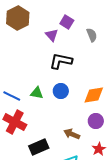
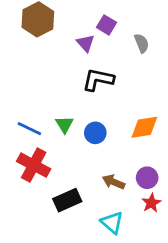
blue circle: (61, 91) -> (95, 133), moved
green triangle: (37, 93) -> (64, 124), turned 48
purple circle: (96, 121) -> (147, 178), moved

